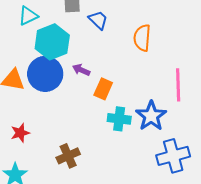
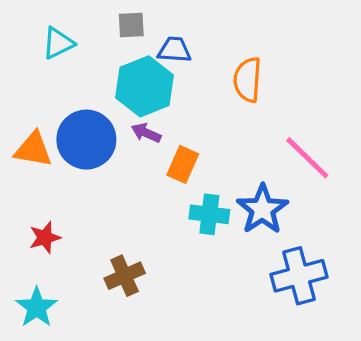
blue trapezoid: (98, 20) -> (174, 50), turned -40
cyan hexagon: (52, 42) -> (145, 86), moved
pink line: (178, 85) -> (307, 158), turned -44

